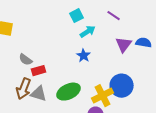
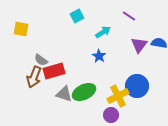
cyan square: (77, 16) -> (77, 16), moved
red rectangle: (39, 71) -> (54, 71), size x1.5
brown arrow: (24, 89) -> (34, 77), moved
gray triangle: (39, 94) -> (64, 94), moved

